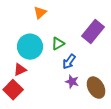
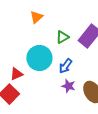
green triangle: (58, 44) -> (62, 37), moved
cyan circle: (30, 47) -> (39, 58), moved

